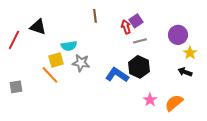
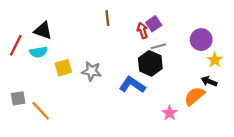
cyan semicircle: (69, 46) -> (38, 52), moved
black hexagon: (139, 67) -> (150, 63), moved
orange line: (50, 75) -> (41, 111), moved
orange semicircle: (174, 103) -> (194, 96), moved

